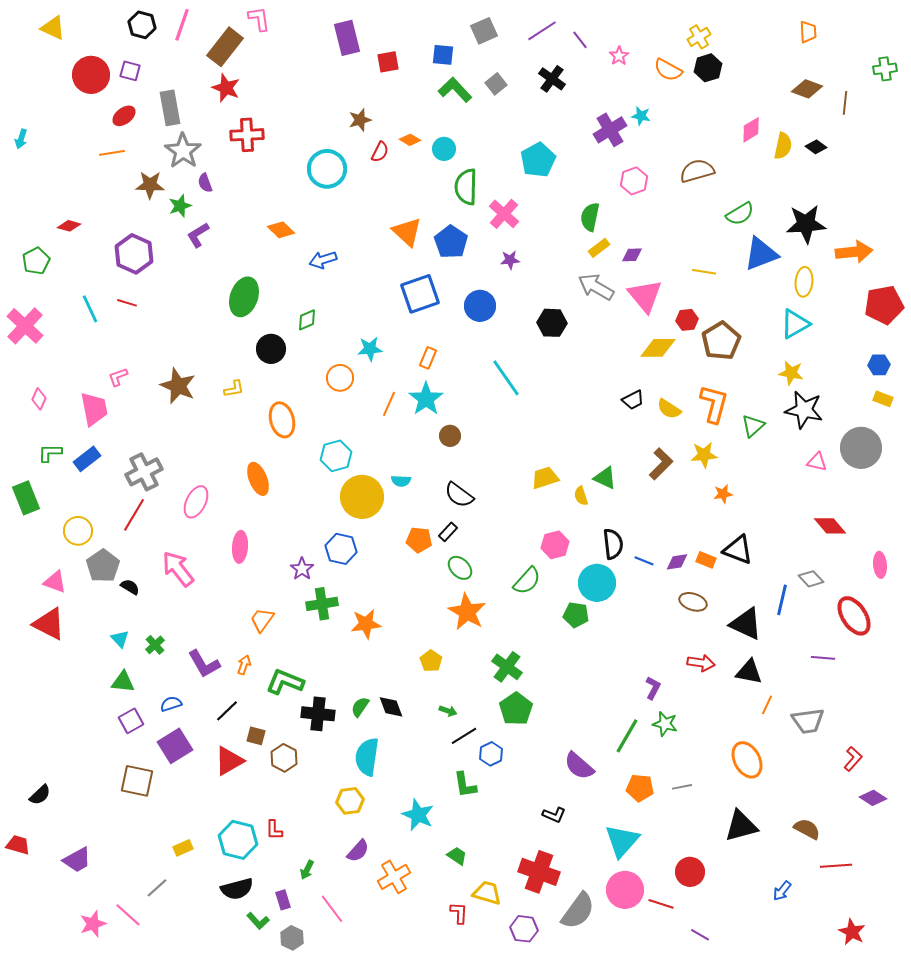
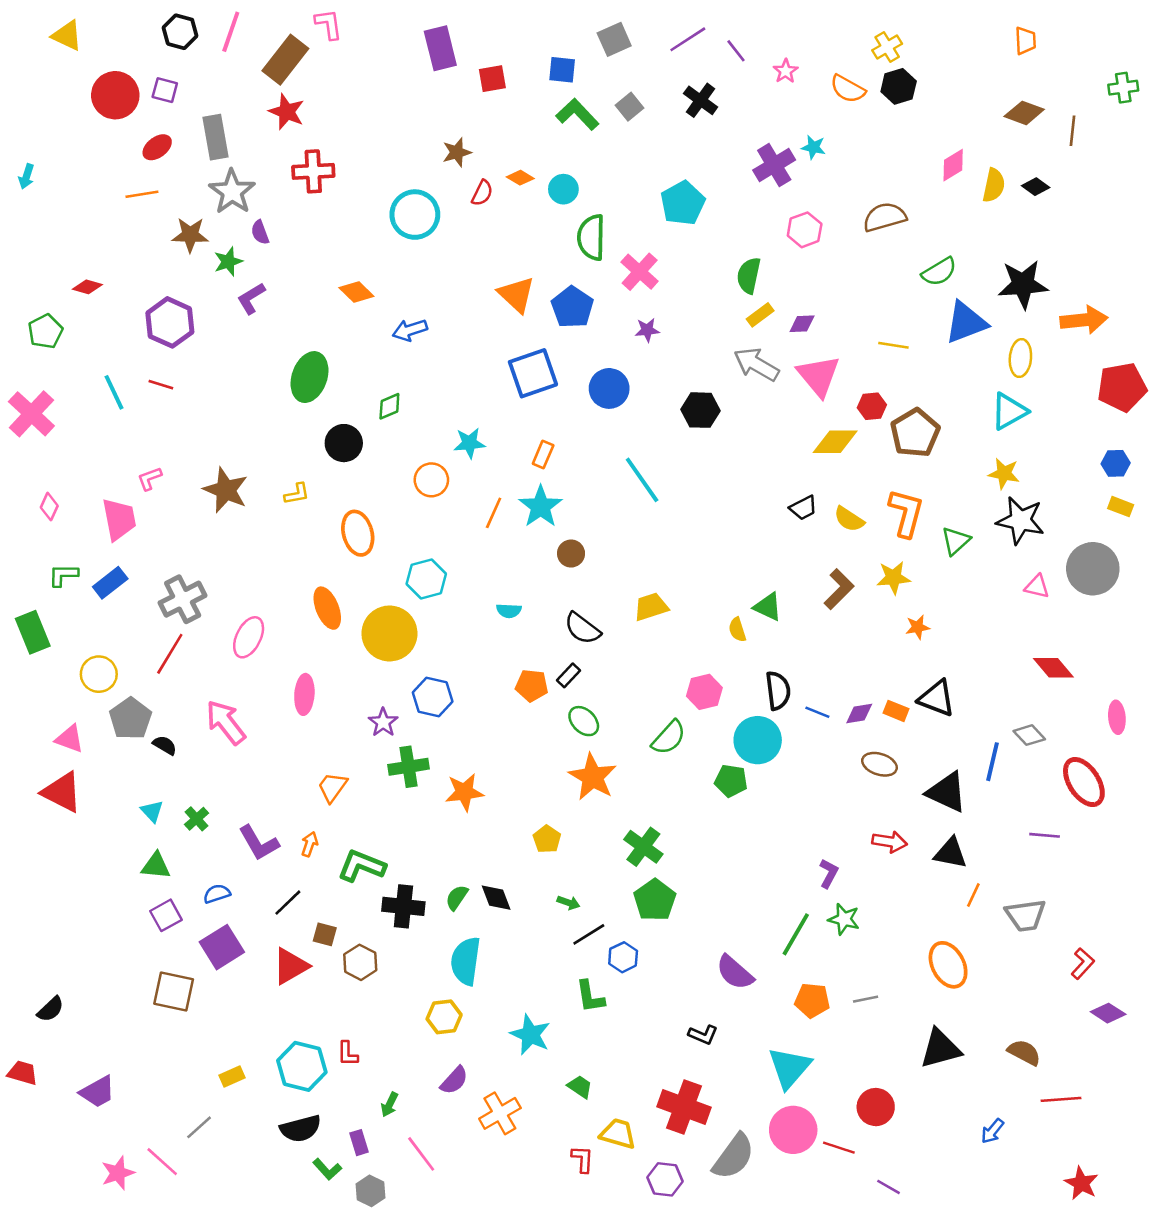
yellow trapezoid: (545, 478) -> (651, 607), moved
yellow circle: (362, 497) -> (389, 633), moved

